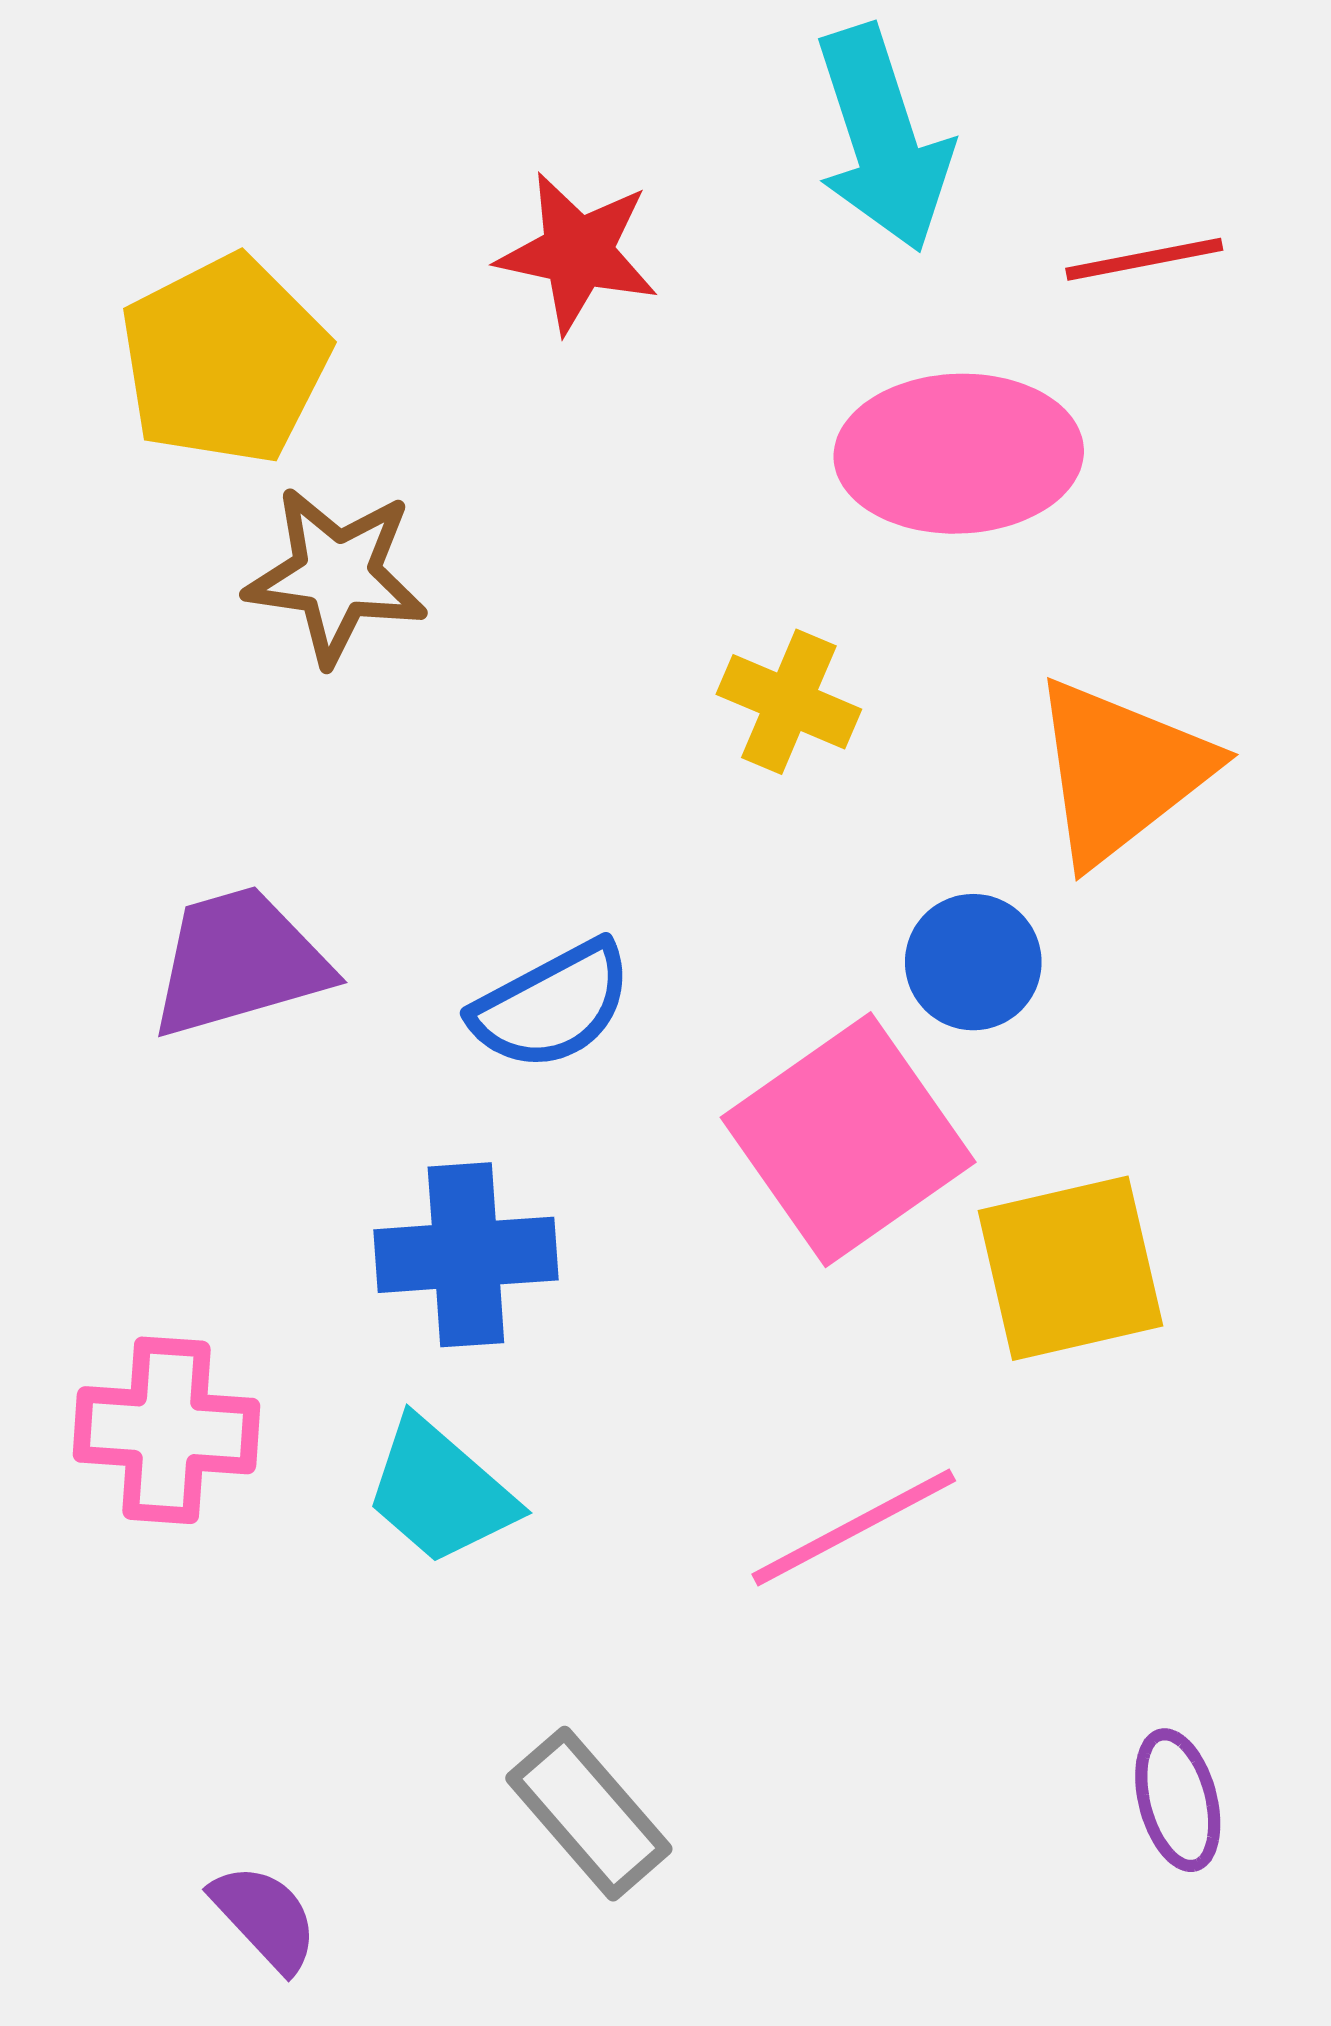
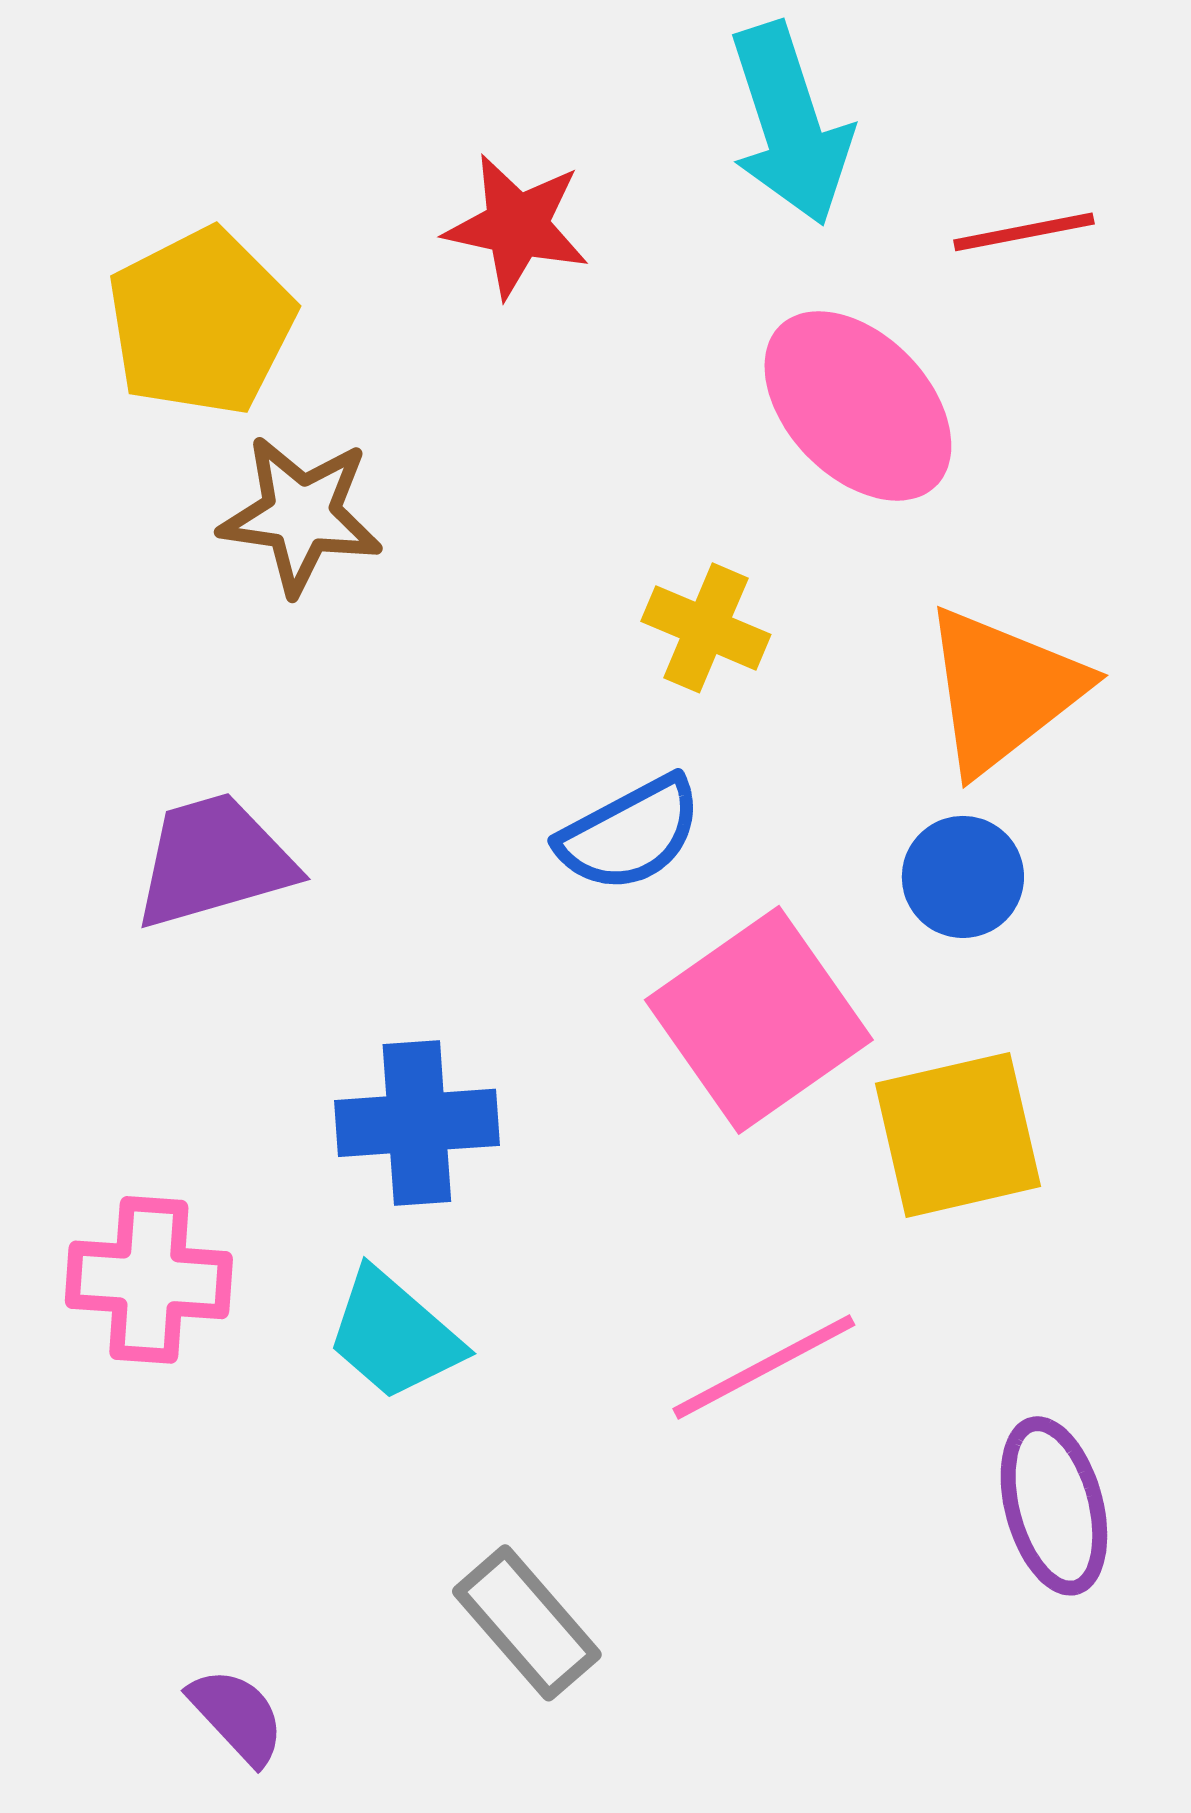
pink ellipse: (959, 454) -> (858, 406), turned 48
blue circle: (973, 962) -> (963, 877), moved
blue semicircle: (552, 1006) -> (630, 834), moved
purple ellipse: (1178, 1800) -> (1054, 1506), moved, size x1.4

